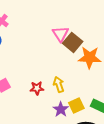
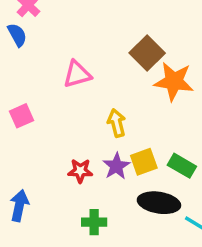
pink triangle: (61, 34) -> (77, 74), moved, turned 42
red star: (37, 88) -> (80, 171), moved

